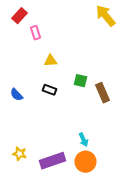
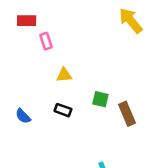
red rectangle: (20, 16) -> (27, 21), turned 49

